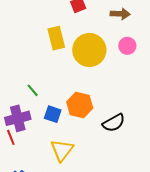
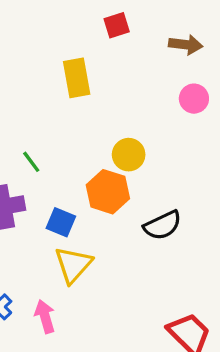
yellow circle: (89, 50) -> (129, 155), moved, size x0.6
blue square: (53, 114) -> (61, 222), moved

